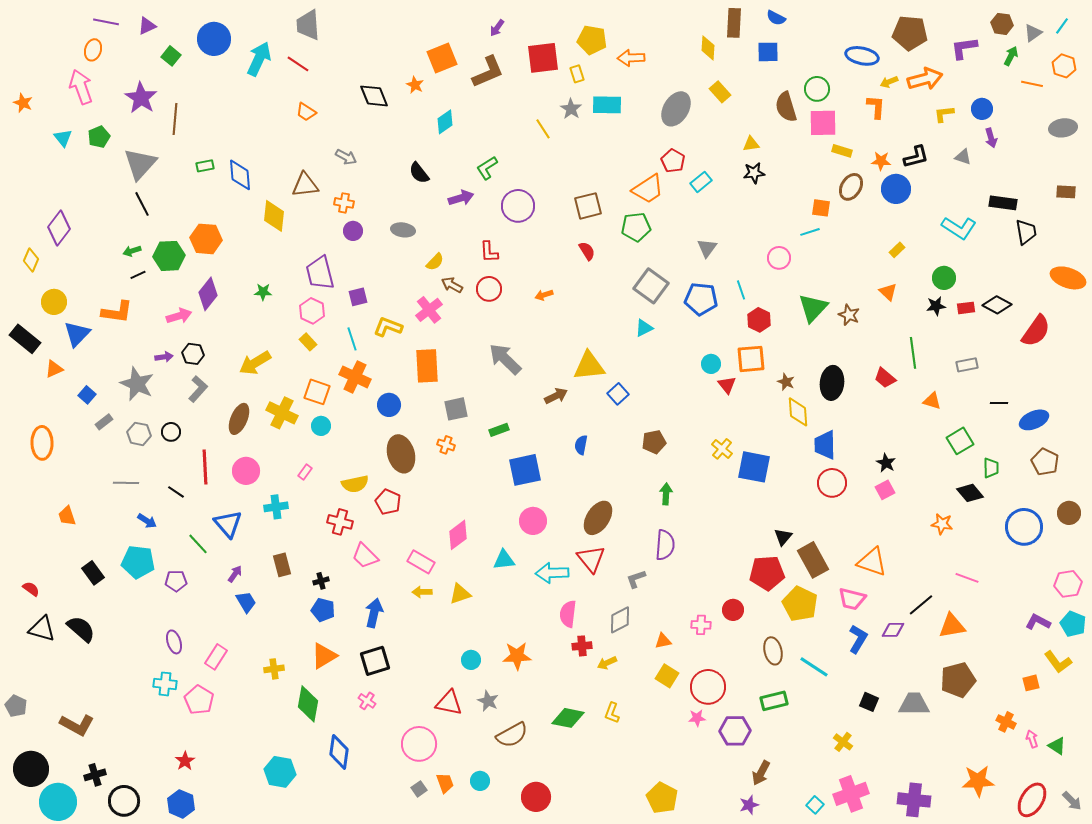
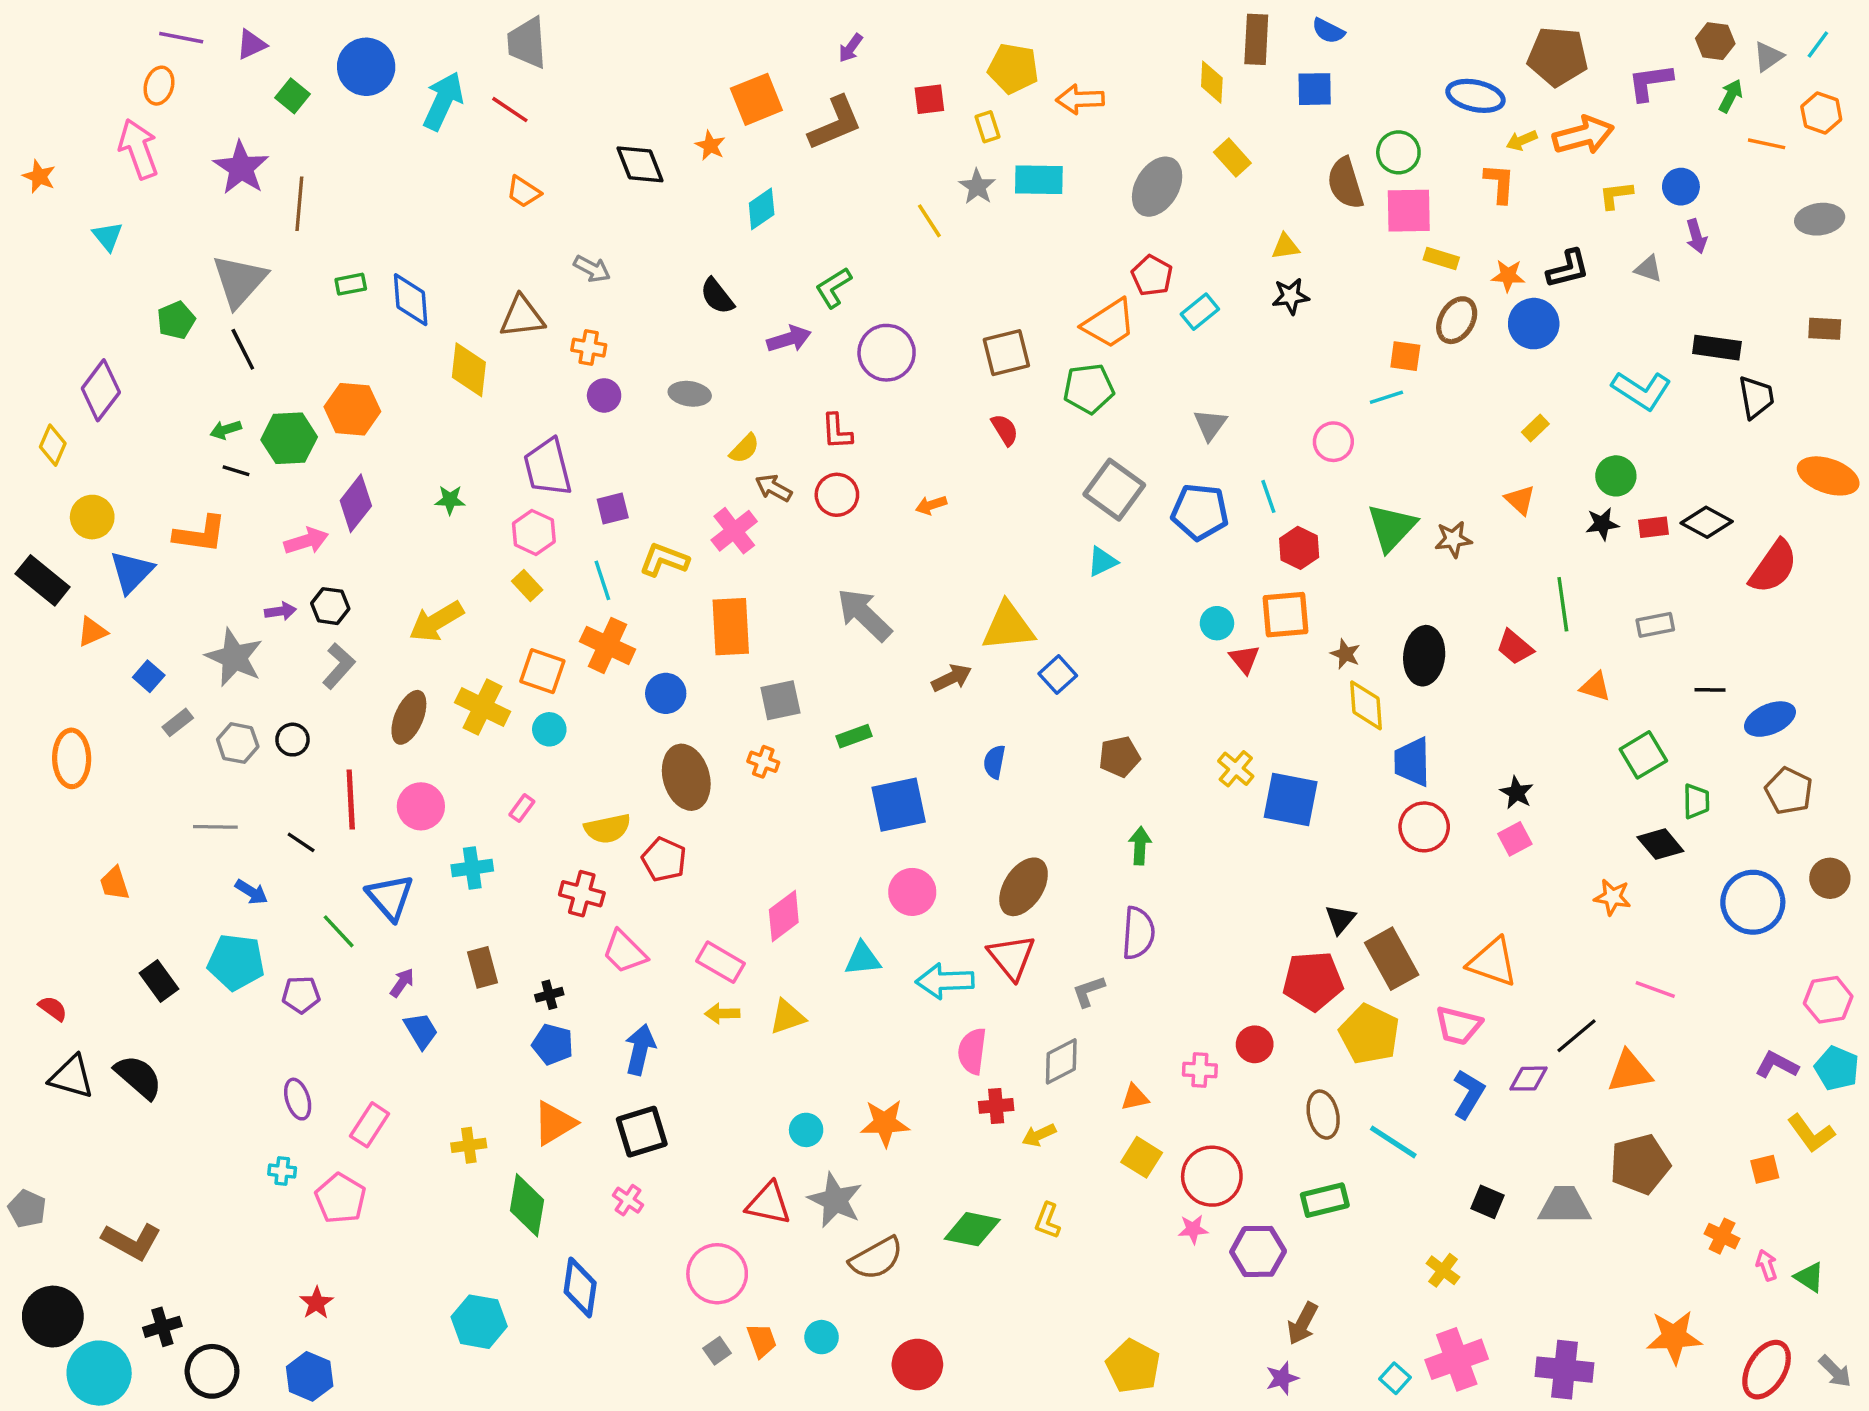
red square: (543, 58) -> (929, 99), size x0.6
green pentagon: (99, 137) -> (176, 320), moved
black line: (138, 275) -> (236, 471), turned 42
brown star: (849, 315) -> (1453, 539), turned -30
cyan cross: (165, 684) -> (282, 1171), size x0.7
gray star: (488, 701) -> (835, 1200), size x1.5

